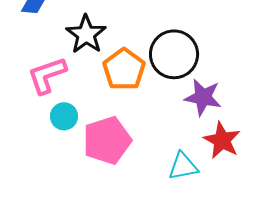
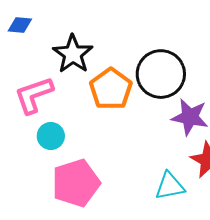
pink pentagon: (107, 140) -> (76, 183), moved

